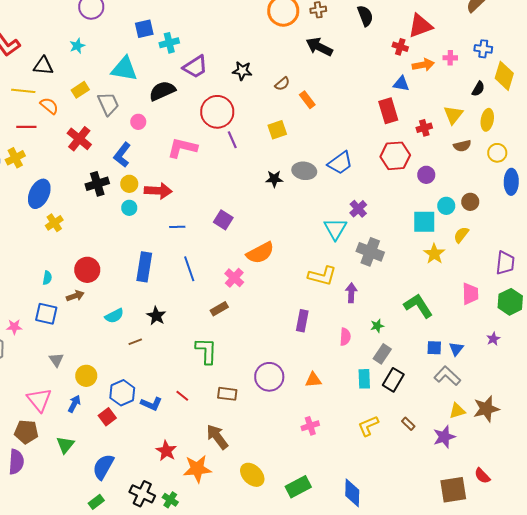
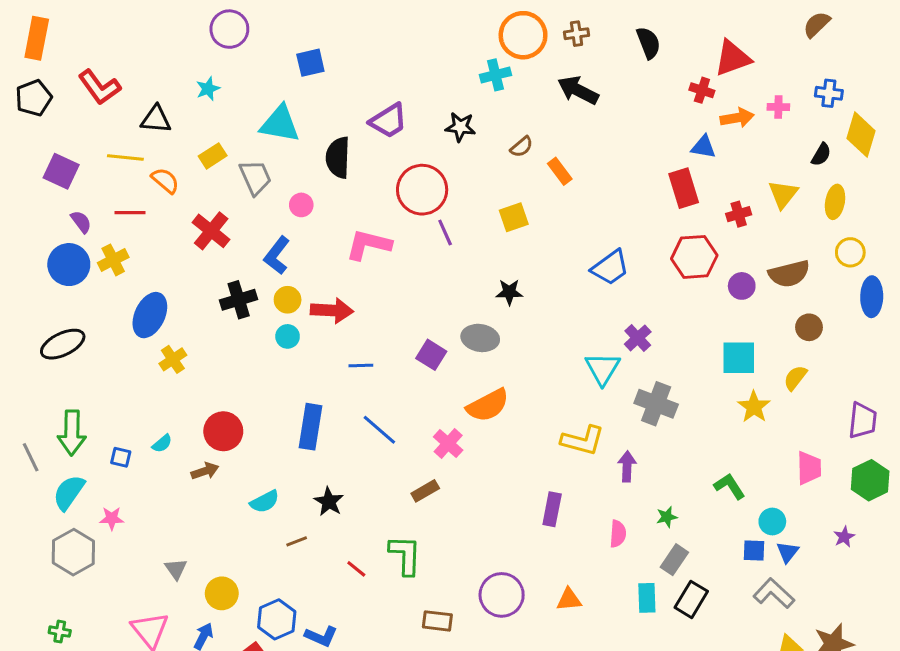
cyan cross: (169, 43) -> (495, 75), moved
black semicircle: (162, 91) -> (338, 158), turned -64
brown semicircle: (462, 146) -> (789, 274), moved, size x1.5
gray ellipse: (304, 171) -> (480, 338), moved
cyan circle: (446, 206) -> (772, 521), moved
blue line: (189, 269) -> (379, 430), turned -30
cyan semicircle: (47, 278) -> (162, 444), turned 40
green L-shape: (418, 306) -> (729, 486), size x0.7
blue square: (46, 314) -> (121, 457), moved, size x0.6
red line: (182, 396) -> (356, 569), moved

